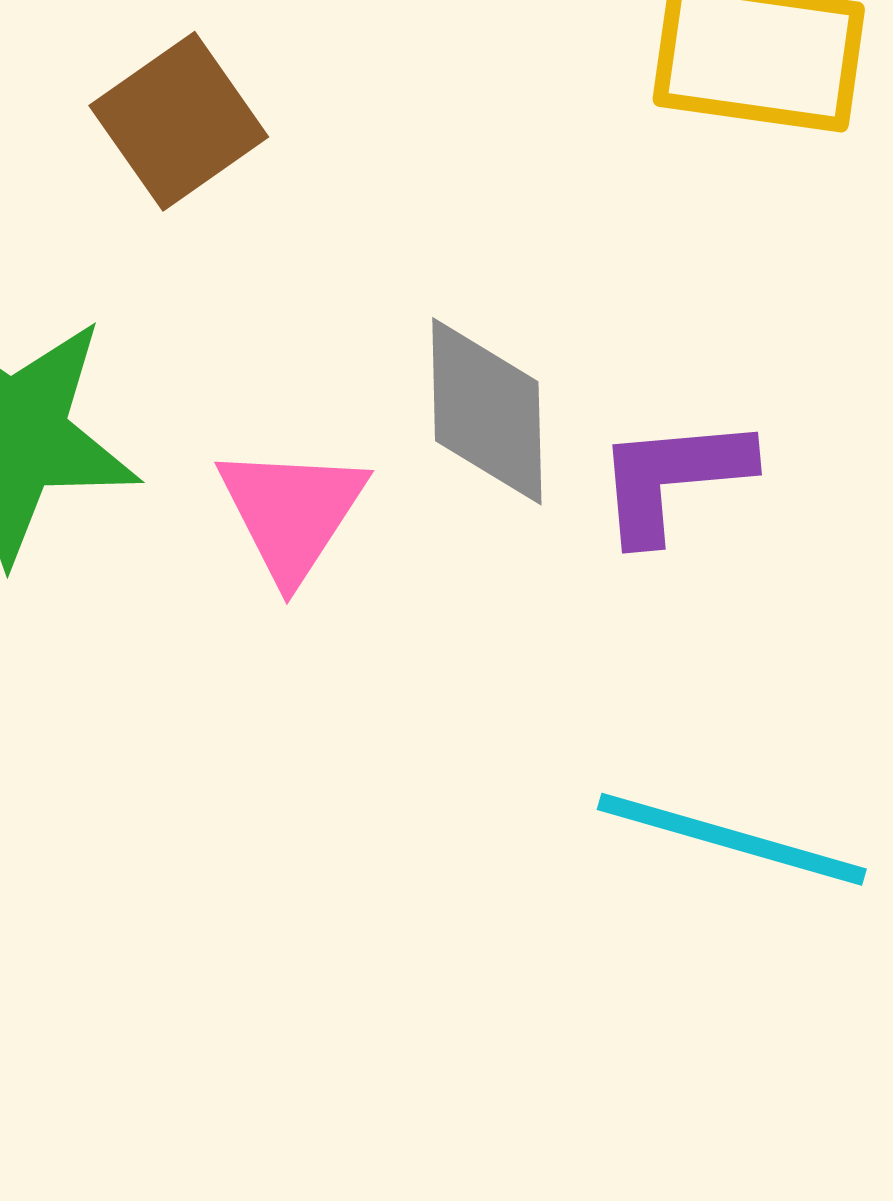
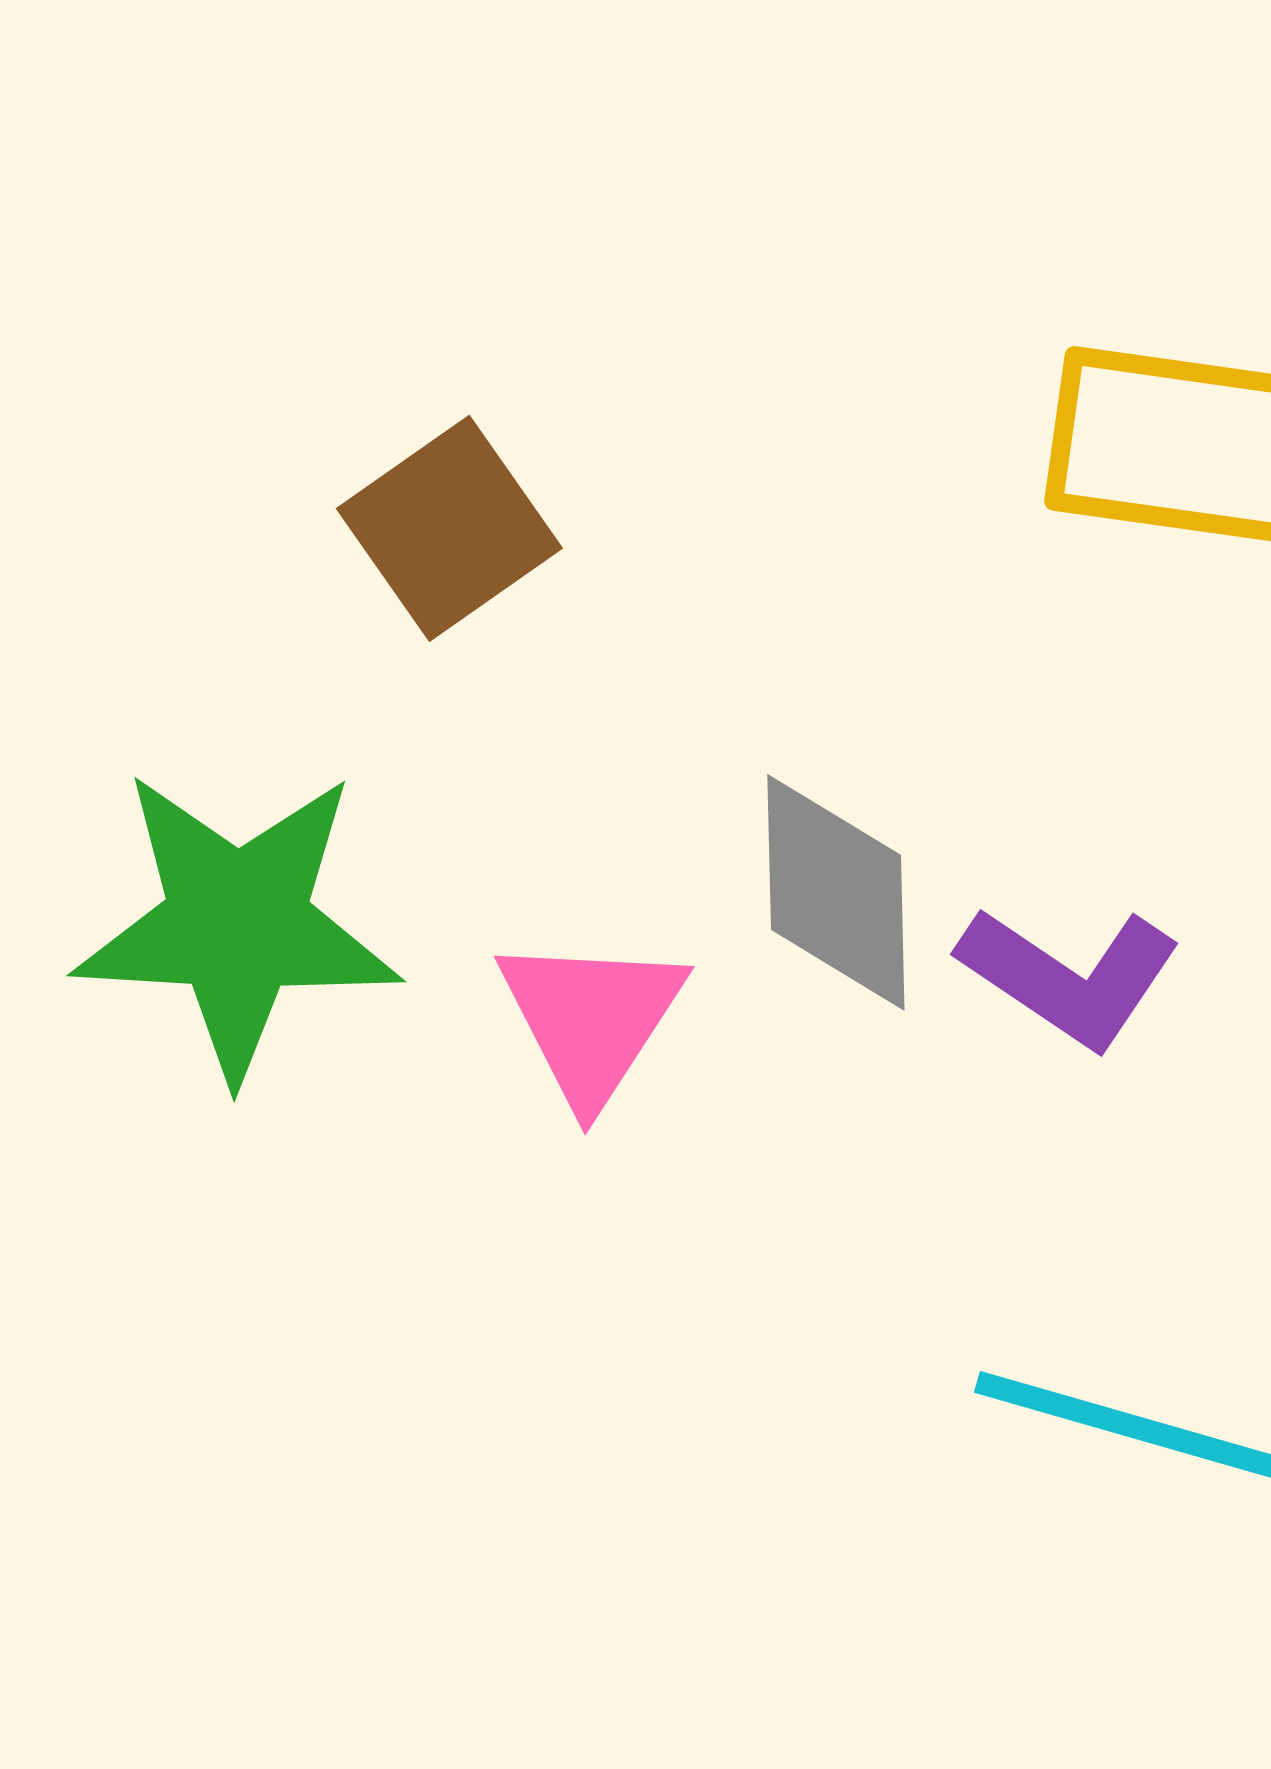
purple L-shape: (673, 478) -> (1069, 976), turned -141

